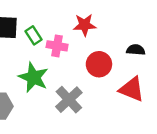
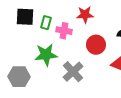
green rectangle: (33, 35) -> (46, 23), turned 48
green star: (33, 77) -> (46, 55), turned -30

